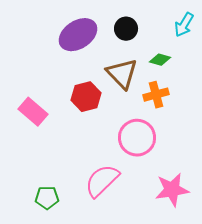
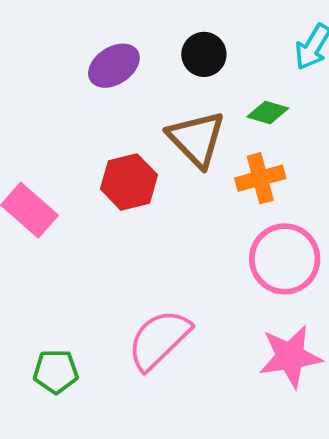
purple ellipse: (78, 35) -> (114, 66), size x0.7
pink circle: (137, 138) -> (285, 259), moved

